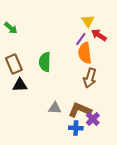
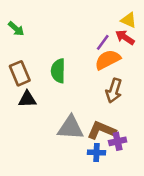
yellow triangle: (88, 21) -> (129, 20), moved, turned -32
orange semicircle: (85, 53) -> (108, 60), turned 70
gray triangle: (55, 108) -> (71, 128), size x1.6
purple cross: (93, 119) -> (118, 141), turned 32

